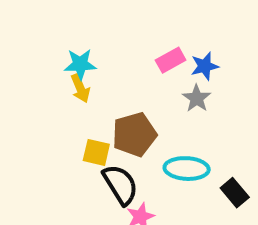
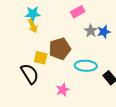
blue star: (205, 66) -> (104, 32), moved
black semicircle: (120, 185) -> (30, 74), moved

